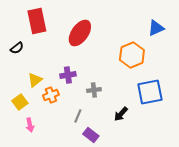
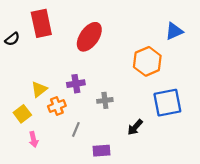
black semicircle: (17, 48) -> (12, 39), moved
gray line: (78, 116) -> (76, 129), moved
purple rectangle: (91, 135) -> (102, 151), turned -42

